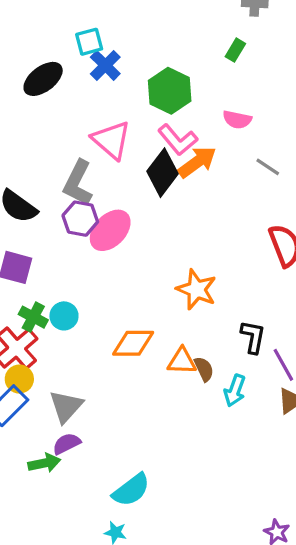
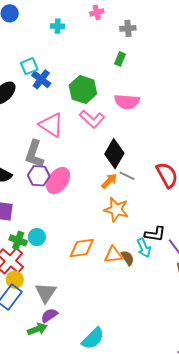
pink semicircle: (237, 120) -> (127, 102), size x1.4
orange arrow: (197, 162) -> (109, 181), moved, size x0.7
gray line: (268, 167) -> (127, 176), moved
black diamond: (163, 173) -> (114, 154), moved
black L-shape: (253, 337) -> (155, 234), turned 95
cyan arrow: (235, 391) -> (144, 248), moved, turned -36

